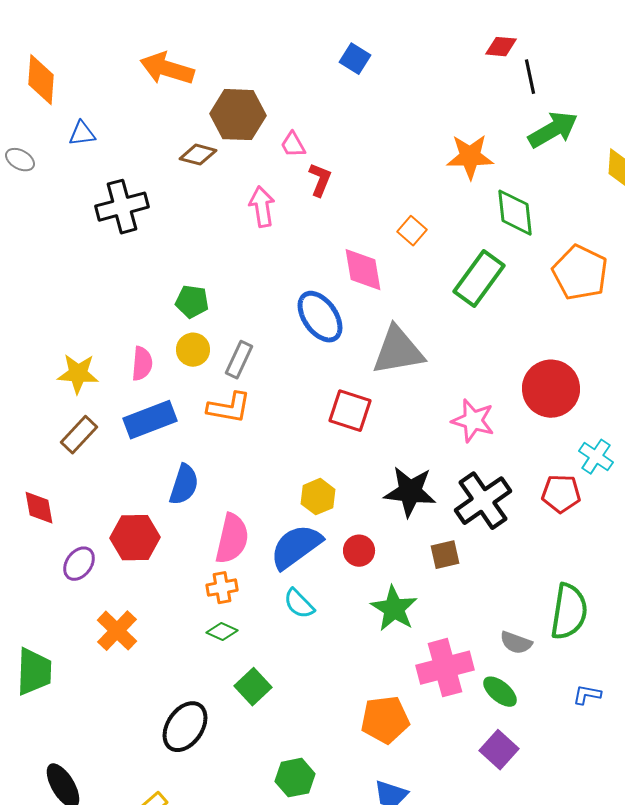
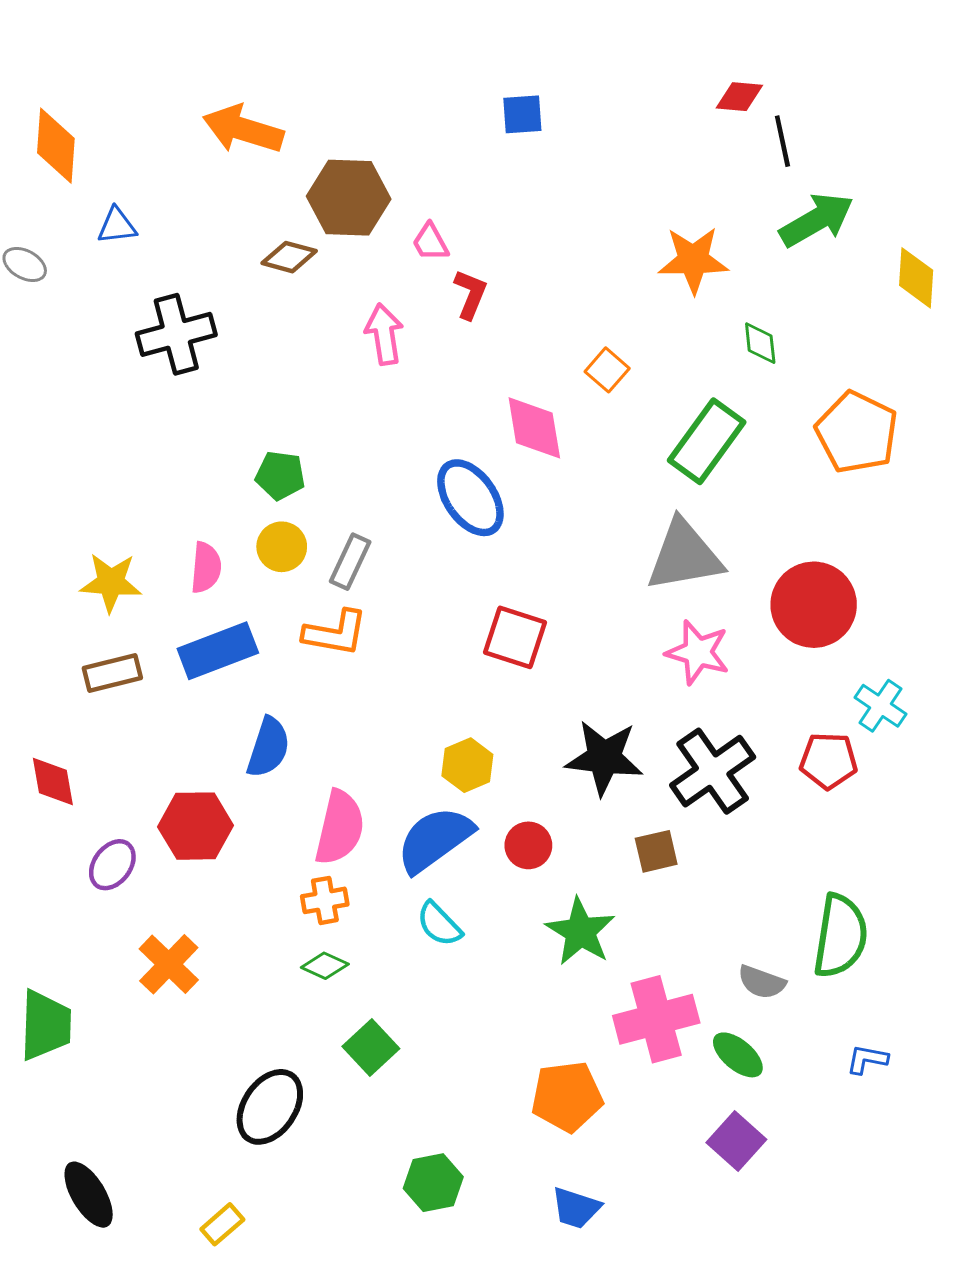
blue square: (355, 59) -> (522, 114), turned -36
green diamond: (515, 213) -> (760, 343), size x0.6
gray triangle: (398, 351) -> (684, 556), moved
brown rectangle: (79, 435) -> (112, 673), turned 33

